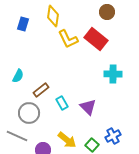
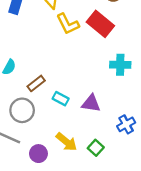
cyan rectangle: (62, 103) -> (61, 99), turned -32
purple triangle: (88, 107) -> (91, 103), turned -36
blue cross: (113, 136) -> (126, 124), moved

